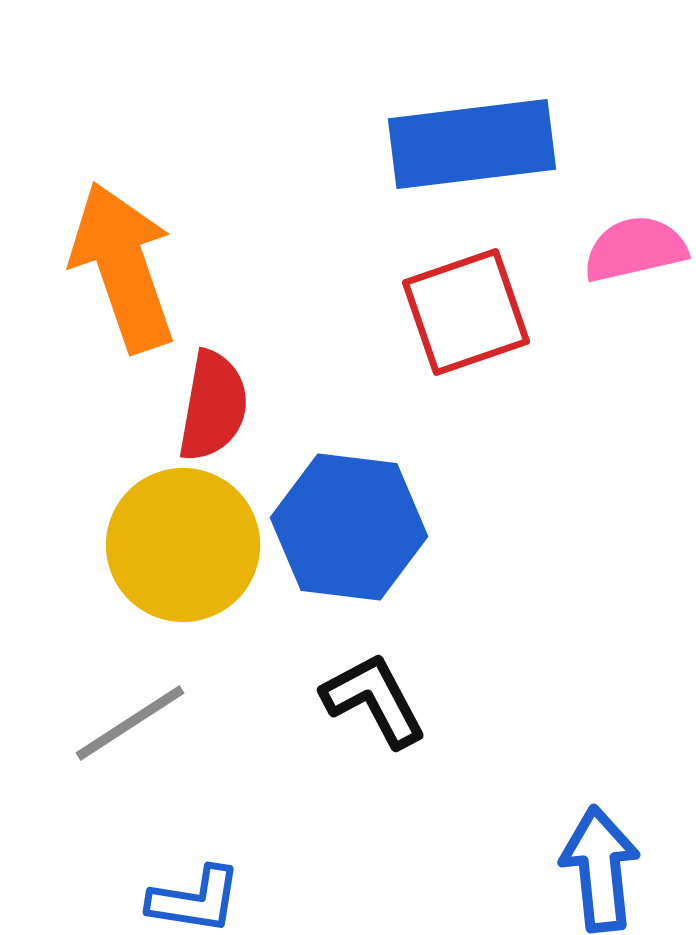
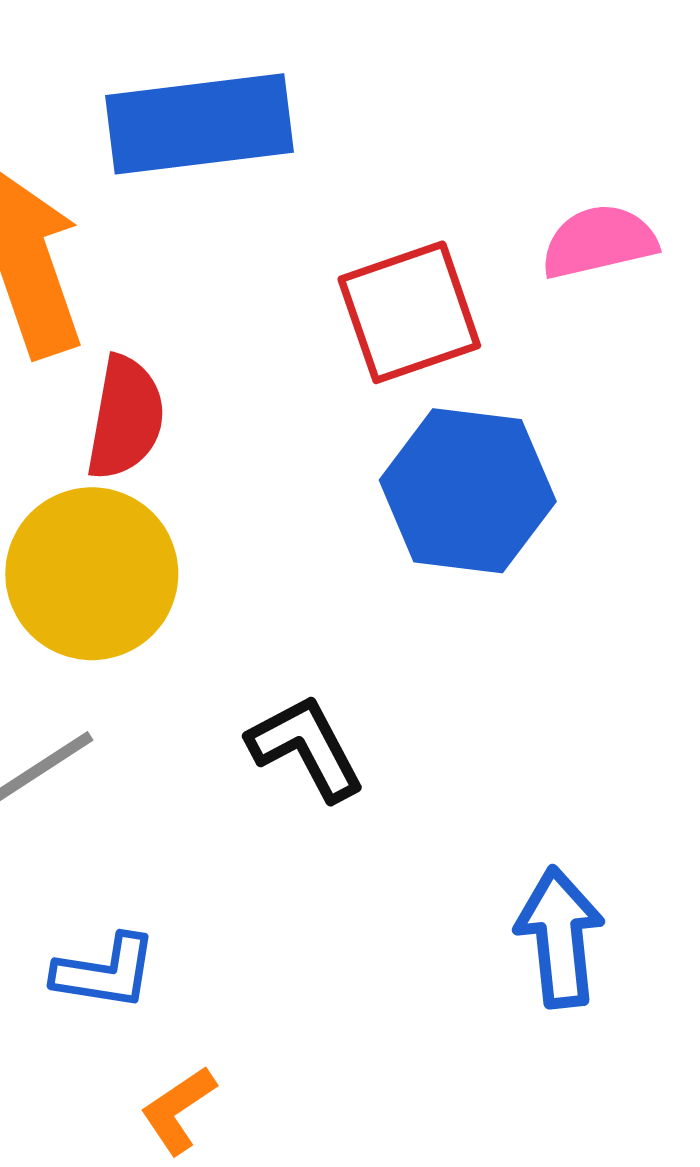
blue rectangle: (472, 144) -> (200, 124), moved
blue hexagon: (349, 527) -> (468, 491), moved

